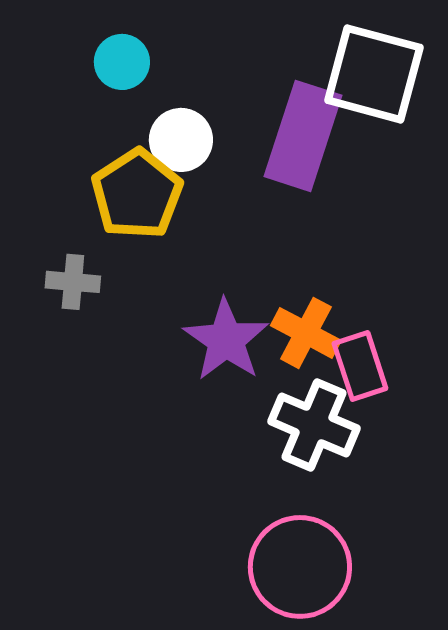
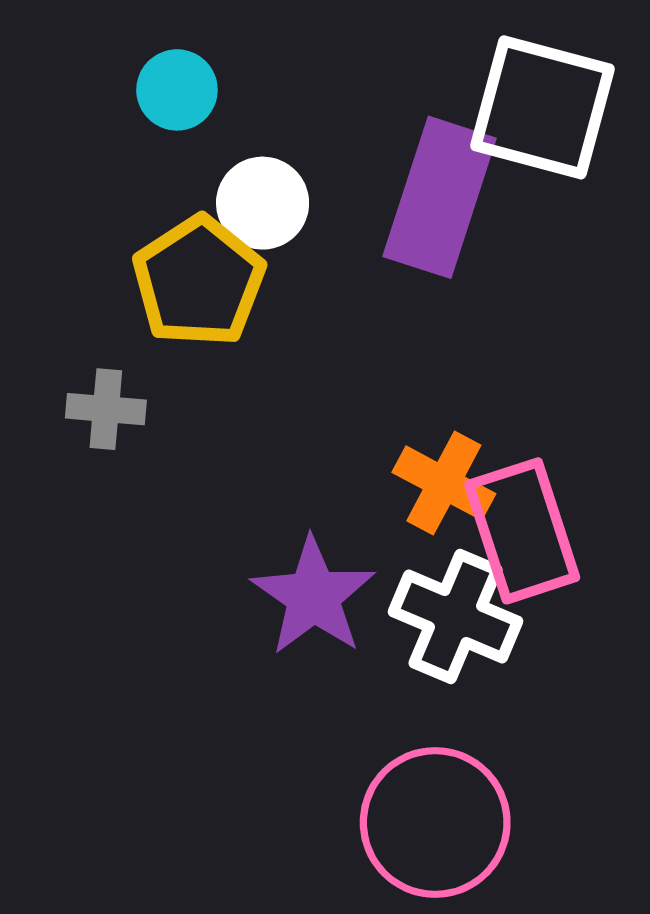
purple star: (226, 340) -> (313, 596), moved
pink rectangle: (360, 366) -> (522, 531), size x1.4

